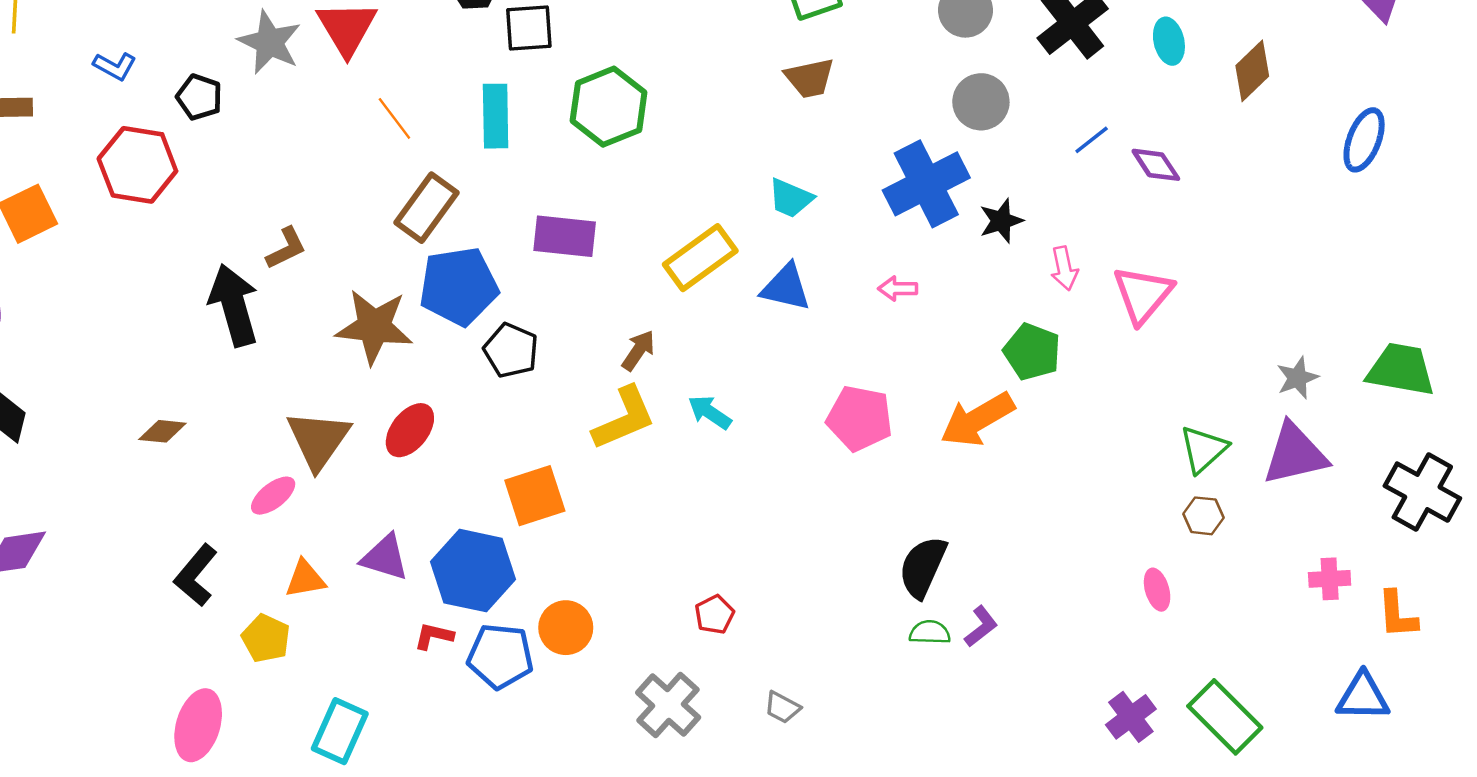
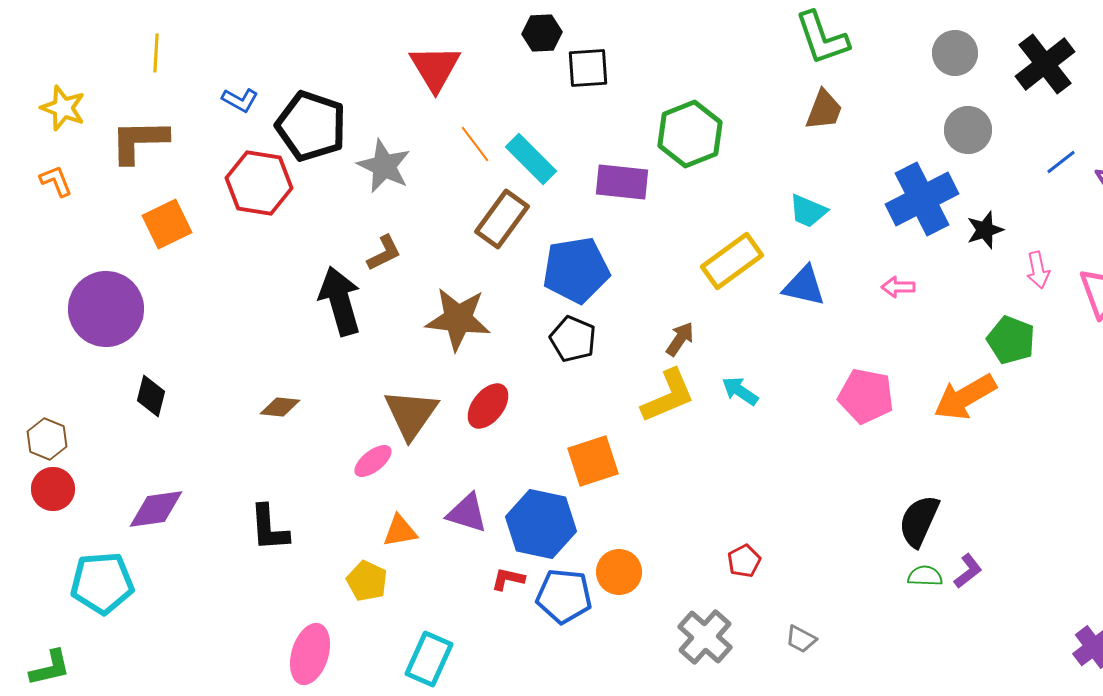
gray star: (270, 42) -> (384, 166), moved
brown trapezoid: (810, 78) -> (824, 110), turned -57
black pentagon: (199, 97) -> (311, 126), size x1.8
green hexagon: (609, 107) -> (690, 134), moved
cyan rectangle: (496, 116) -> (531, 159), moved, turned -44
purple rectangle: (565, 236) -> (622, 182), moved
blue pentagon: (459, 286) -> (576, 270), moved
black L-shape: (196, 575) -> (269, 528), moved, turned -44

